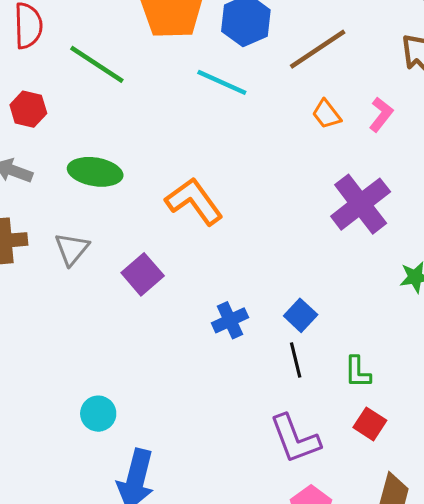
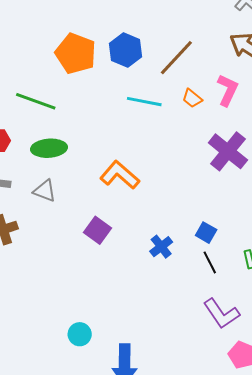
cyan line: (222, 82) -> (144, 102), moved
pink L-shape: (381, 114) -> (228, 90), size x1.4
green ellipse: (95, 172) -> (49, 148), moved
gray triangle: (72, 249) -> (45, 191), moved, turned -35
cyan circle: (98, 414) -> (80, 334), moved

